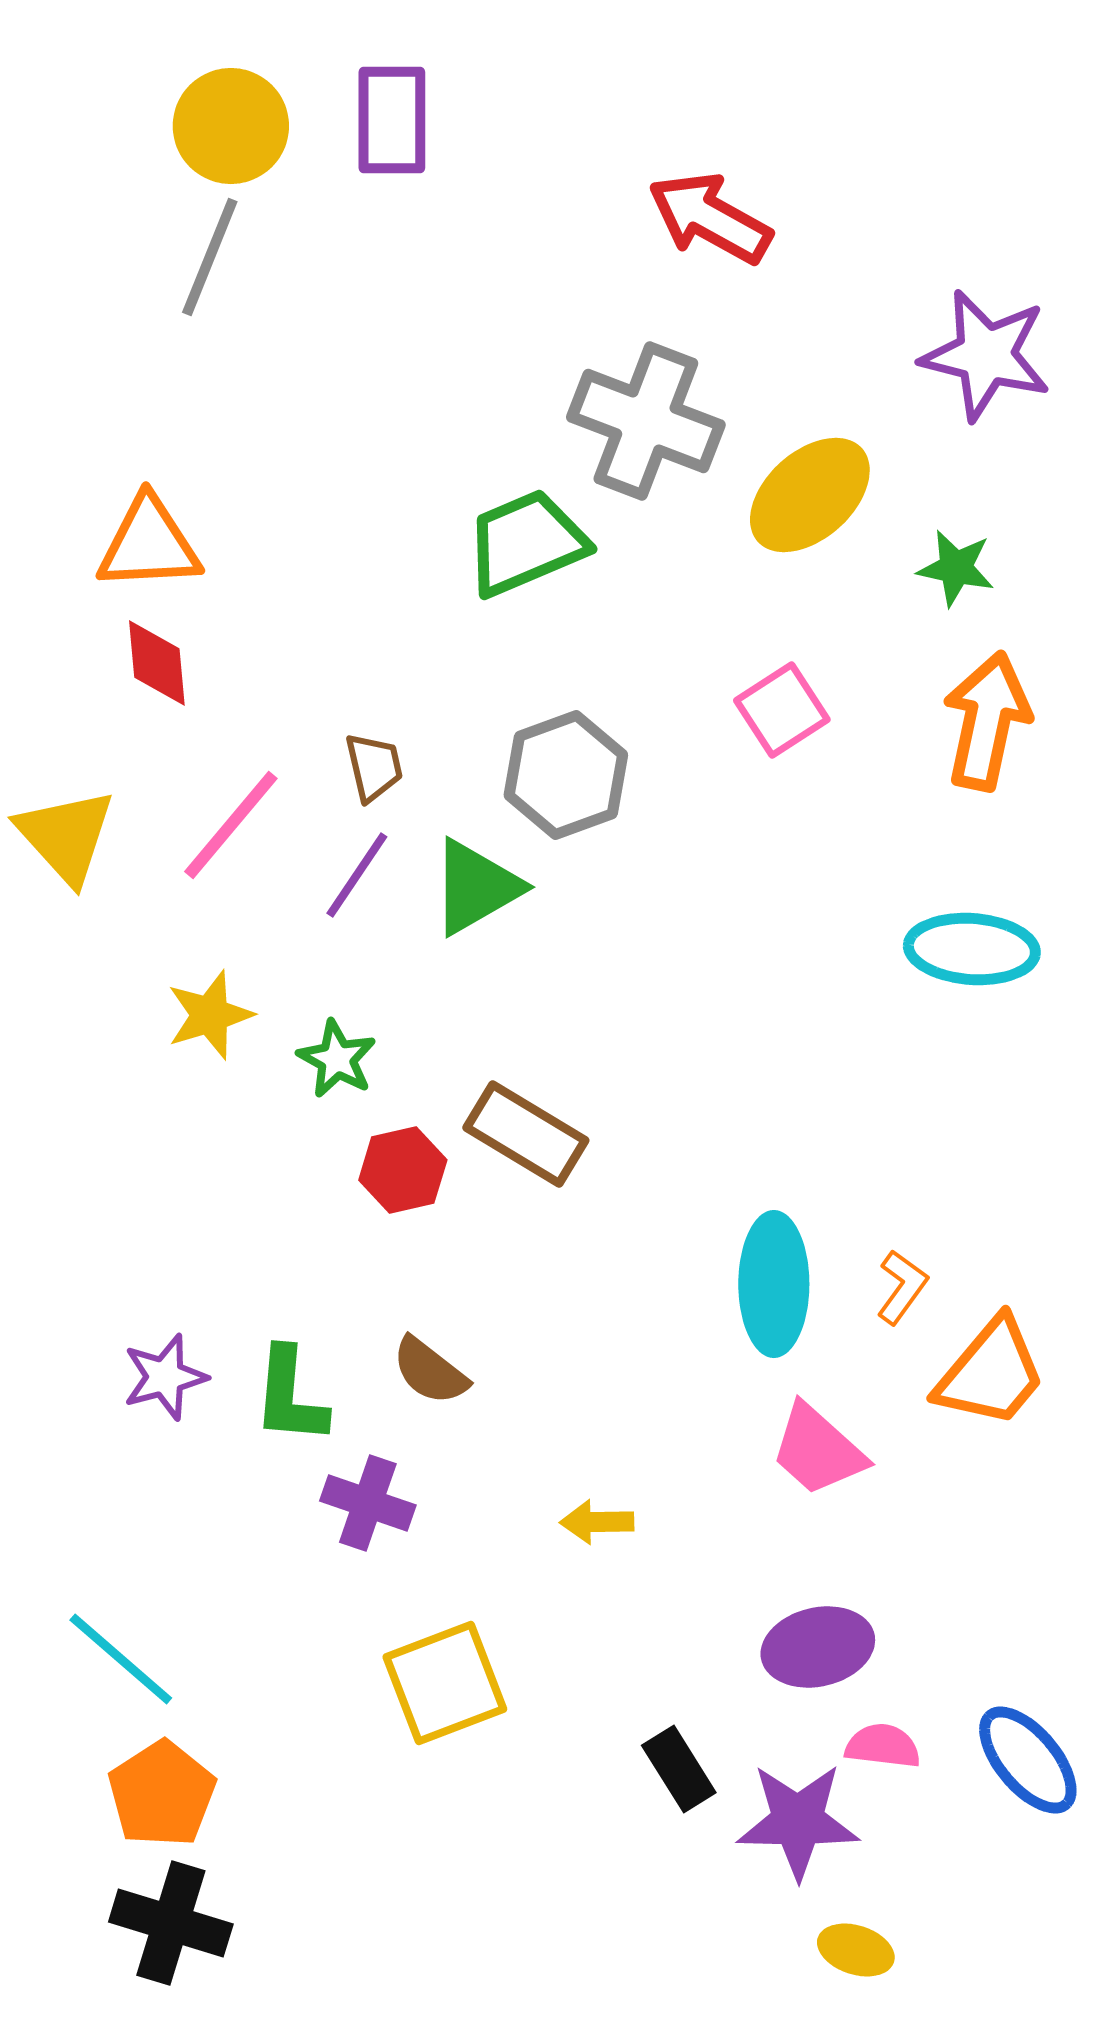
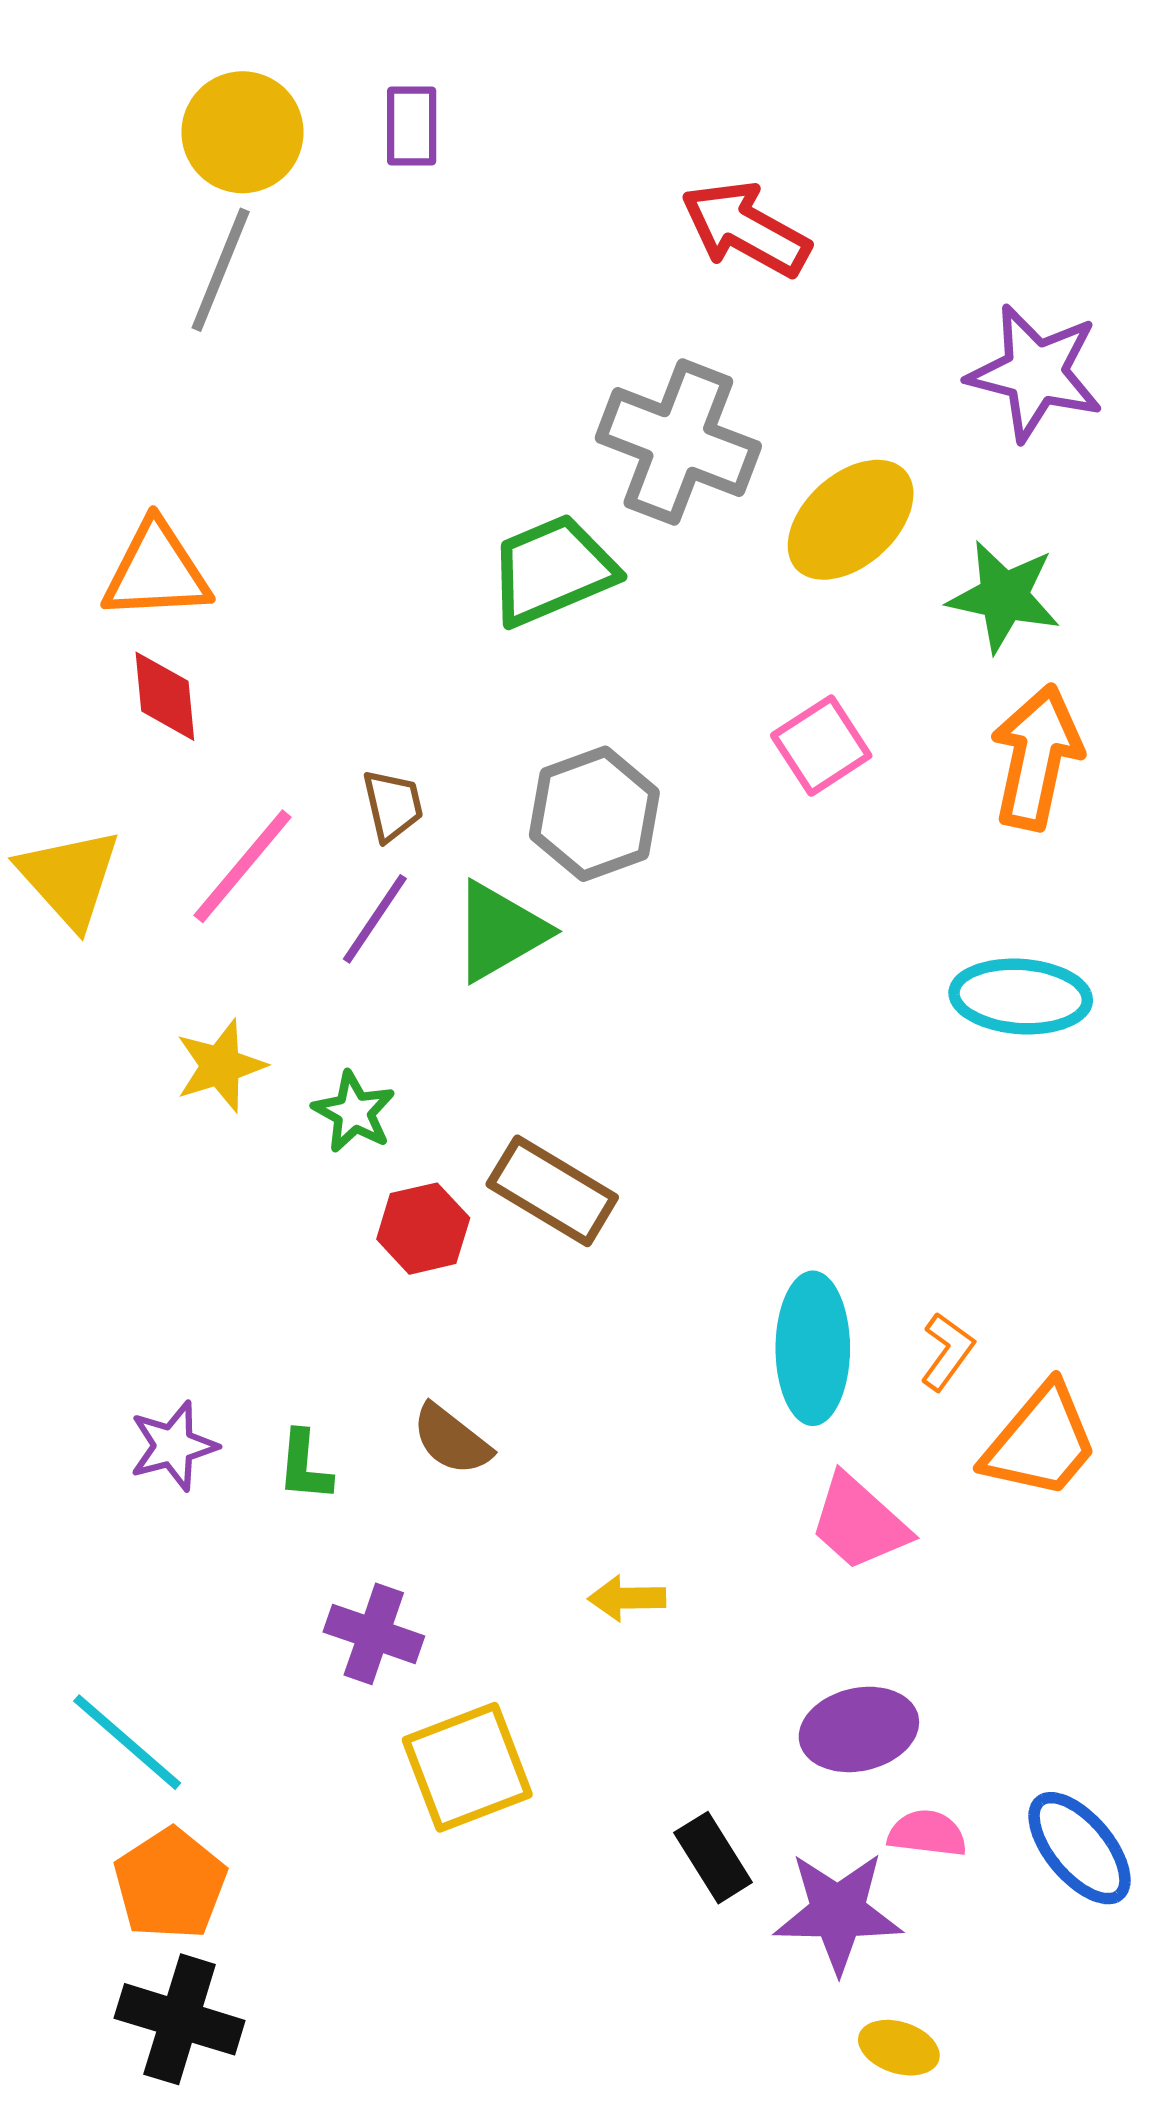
purple rectangle: (392, 120) -> (412, 126), size x0.7
green star: (956, 568) -> (1004, 596), size x1.4
green L-shape: (290, 1396) -> (305, 1466), size x0.7
purple cross: (368, 1503) -> (374, 1634), moved

